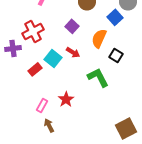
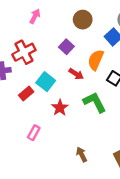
red arrow: (73, 52) -> (76, 74), moved
red star: (66, 99) -> (60, 108), moved
brown arrow: (49, 125) -> (82, 154), moved

